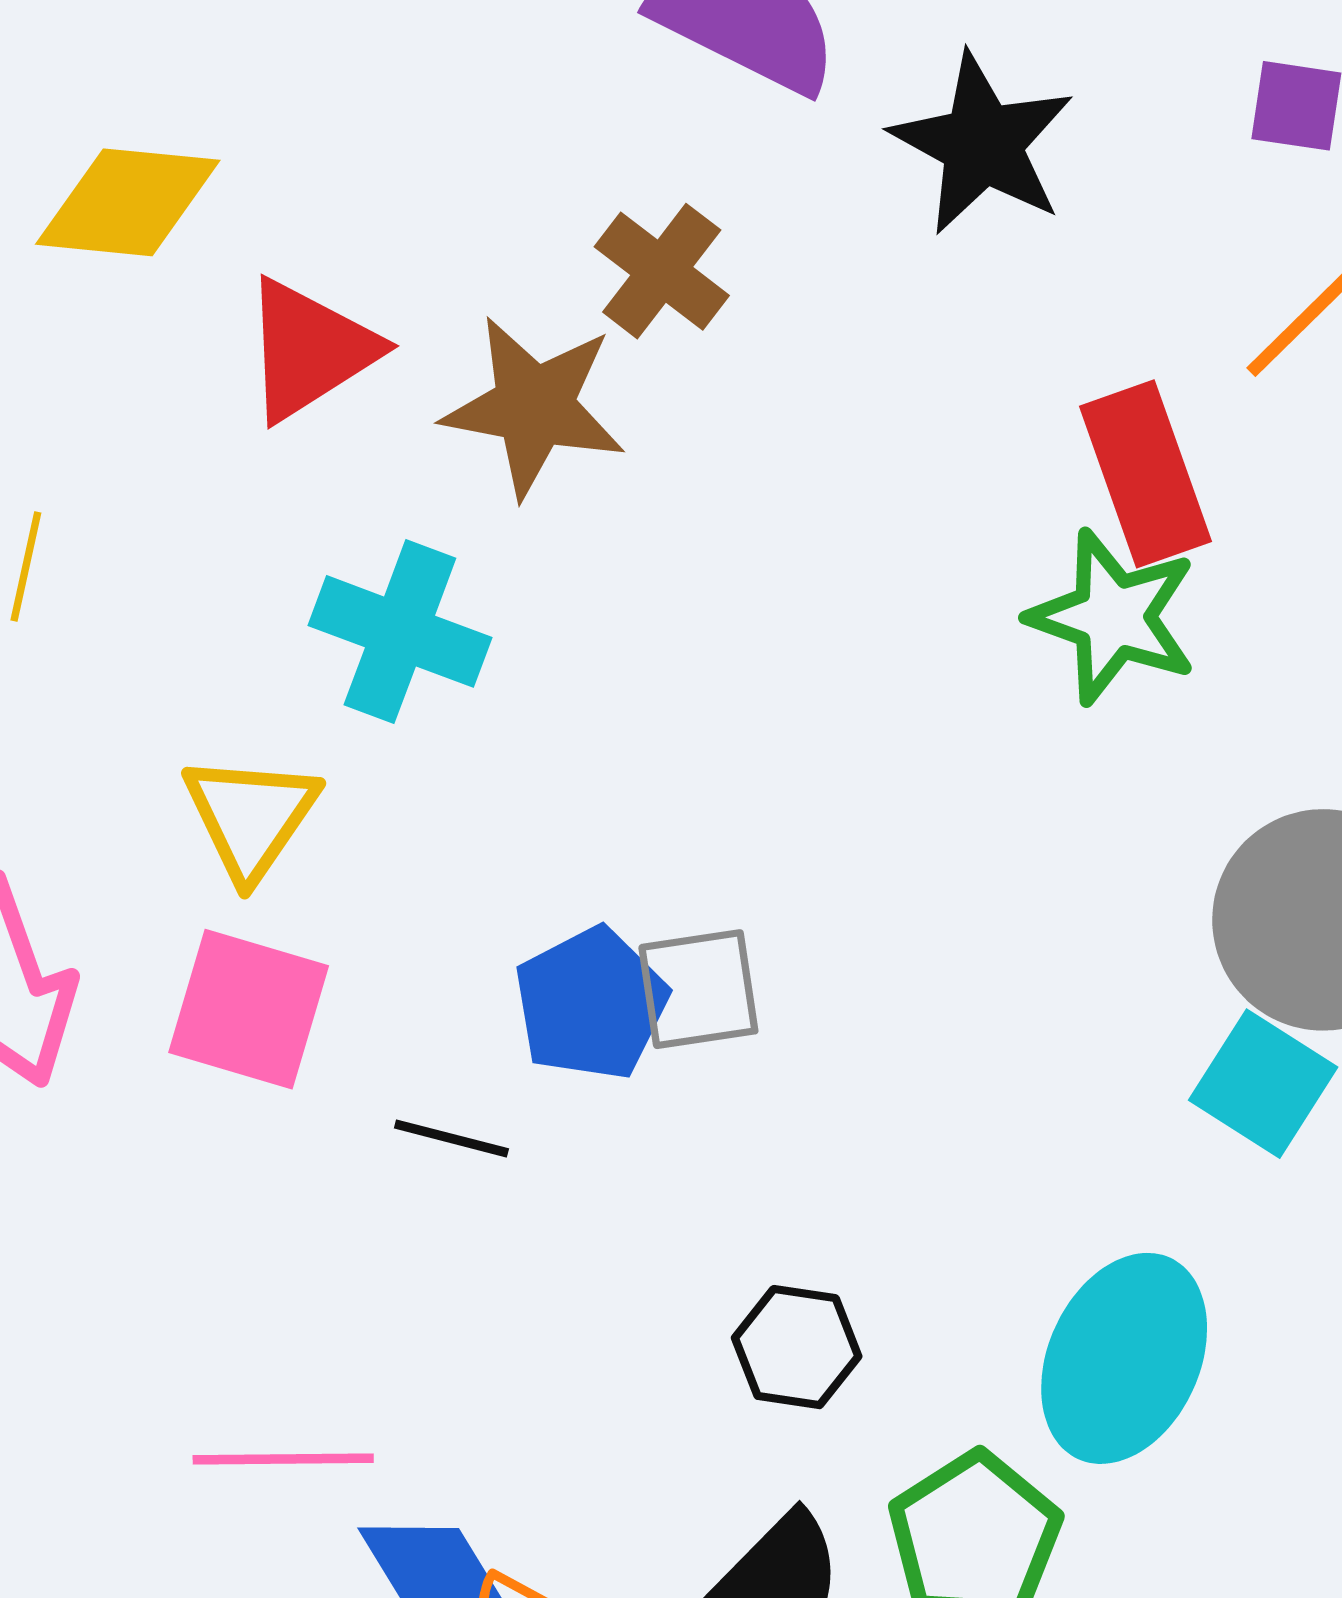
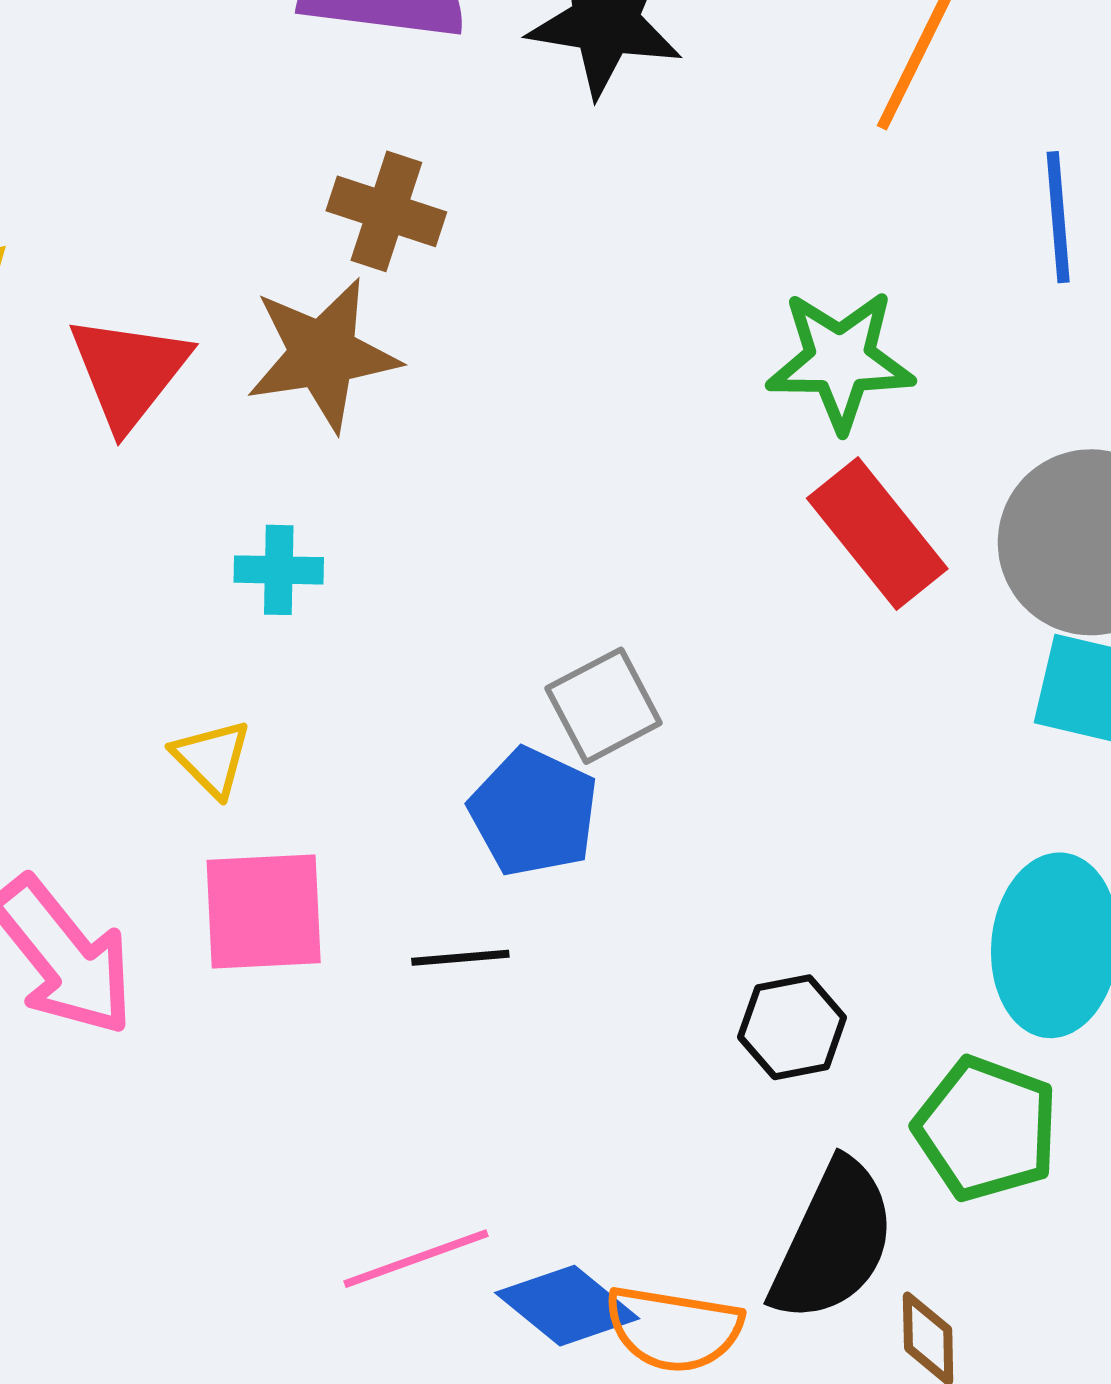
red rectangle: (1145, 474) -> (877, 534), moved
cyan cross: (400, 631) -> (279, 570), size x0.6
yellow triangle: (251, 816) -> (212, 758), size x0.7
gray square: (698, 989) -> (604, 706), moved

